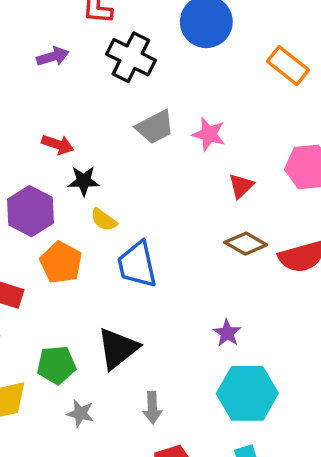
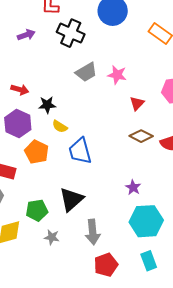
red arrow: (58, 145) -> (20, 90), moved
gray arrow: (152, 408) -> (93, 232), size x1.4

